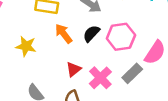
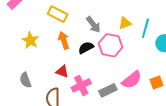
pink hexagon: (121, 37) -> (111, 45), moved
red triangle: (73, 69) -> (62, 71), turned 40

